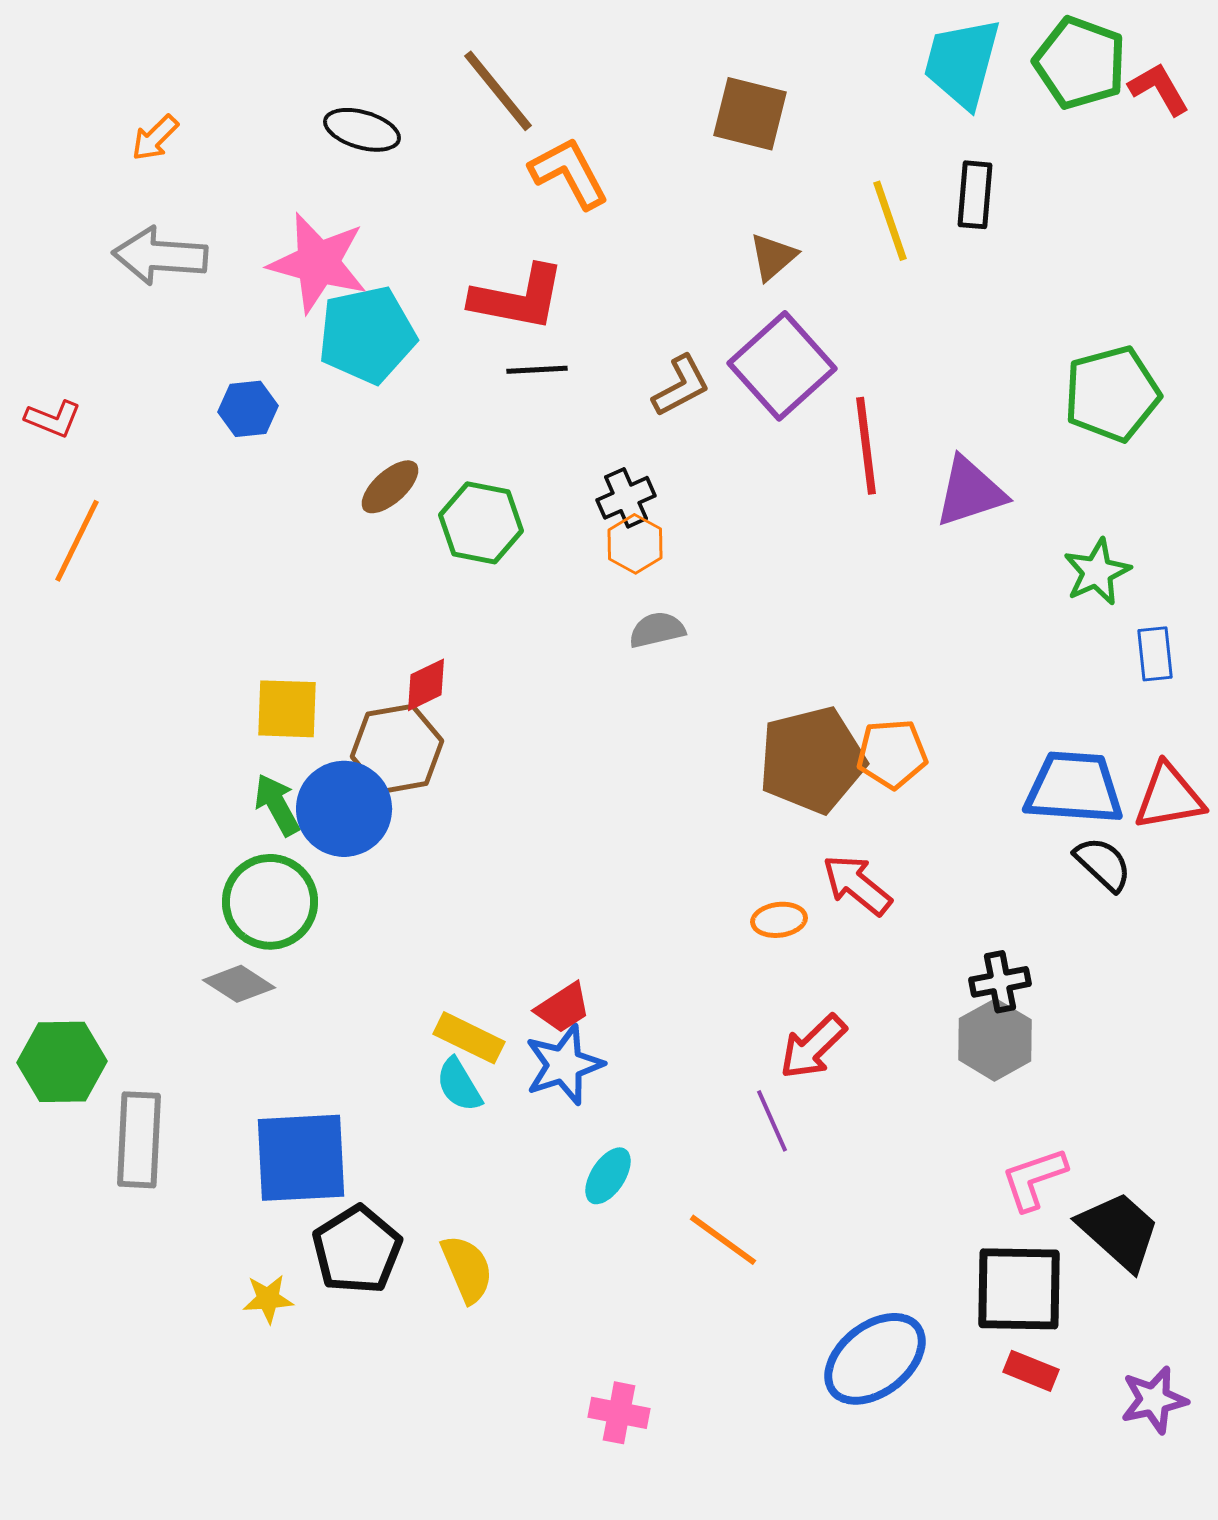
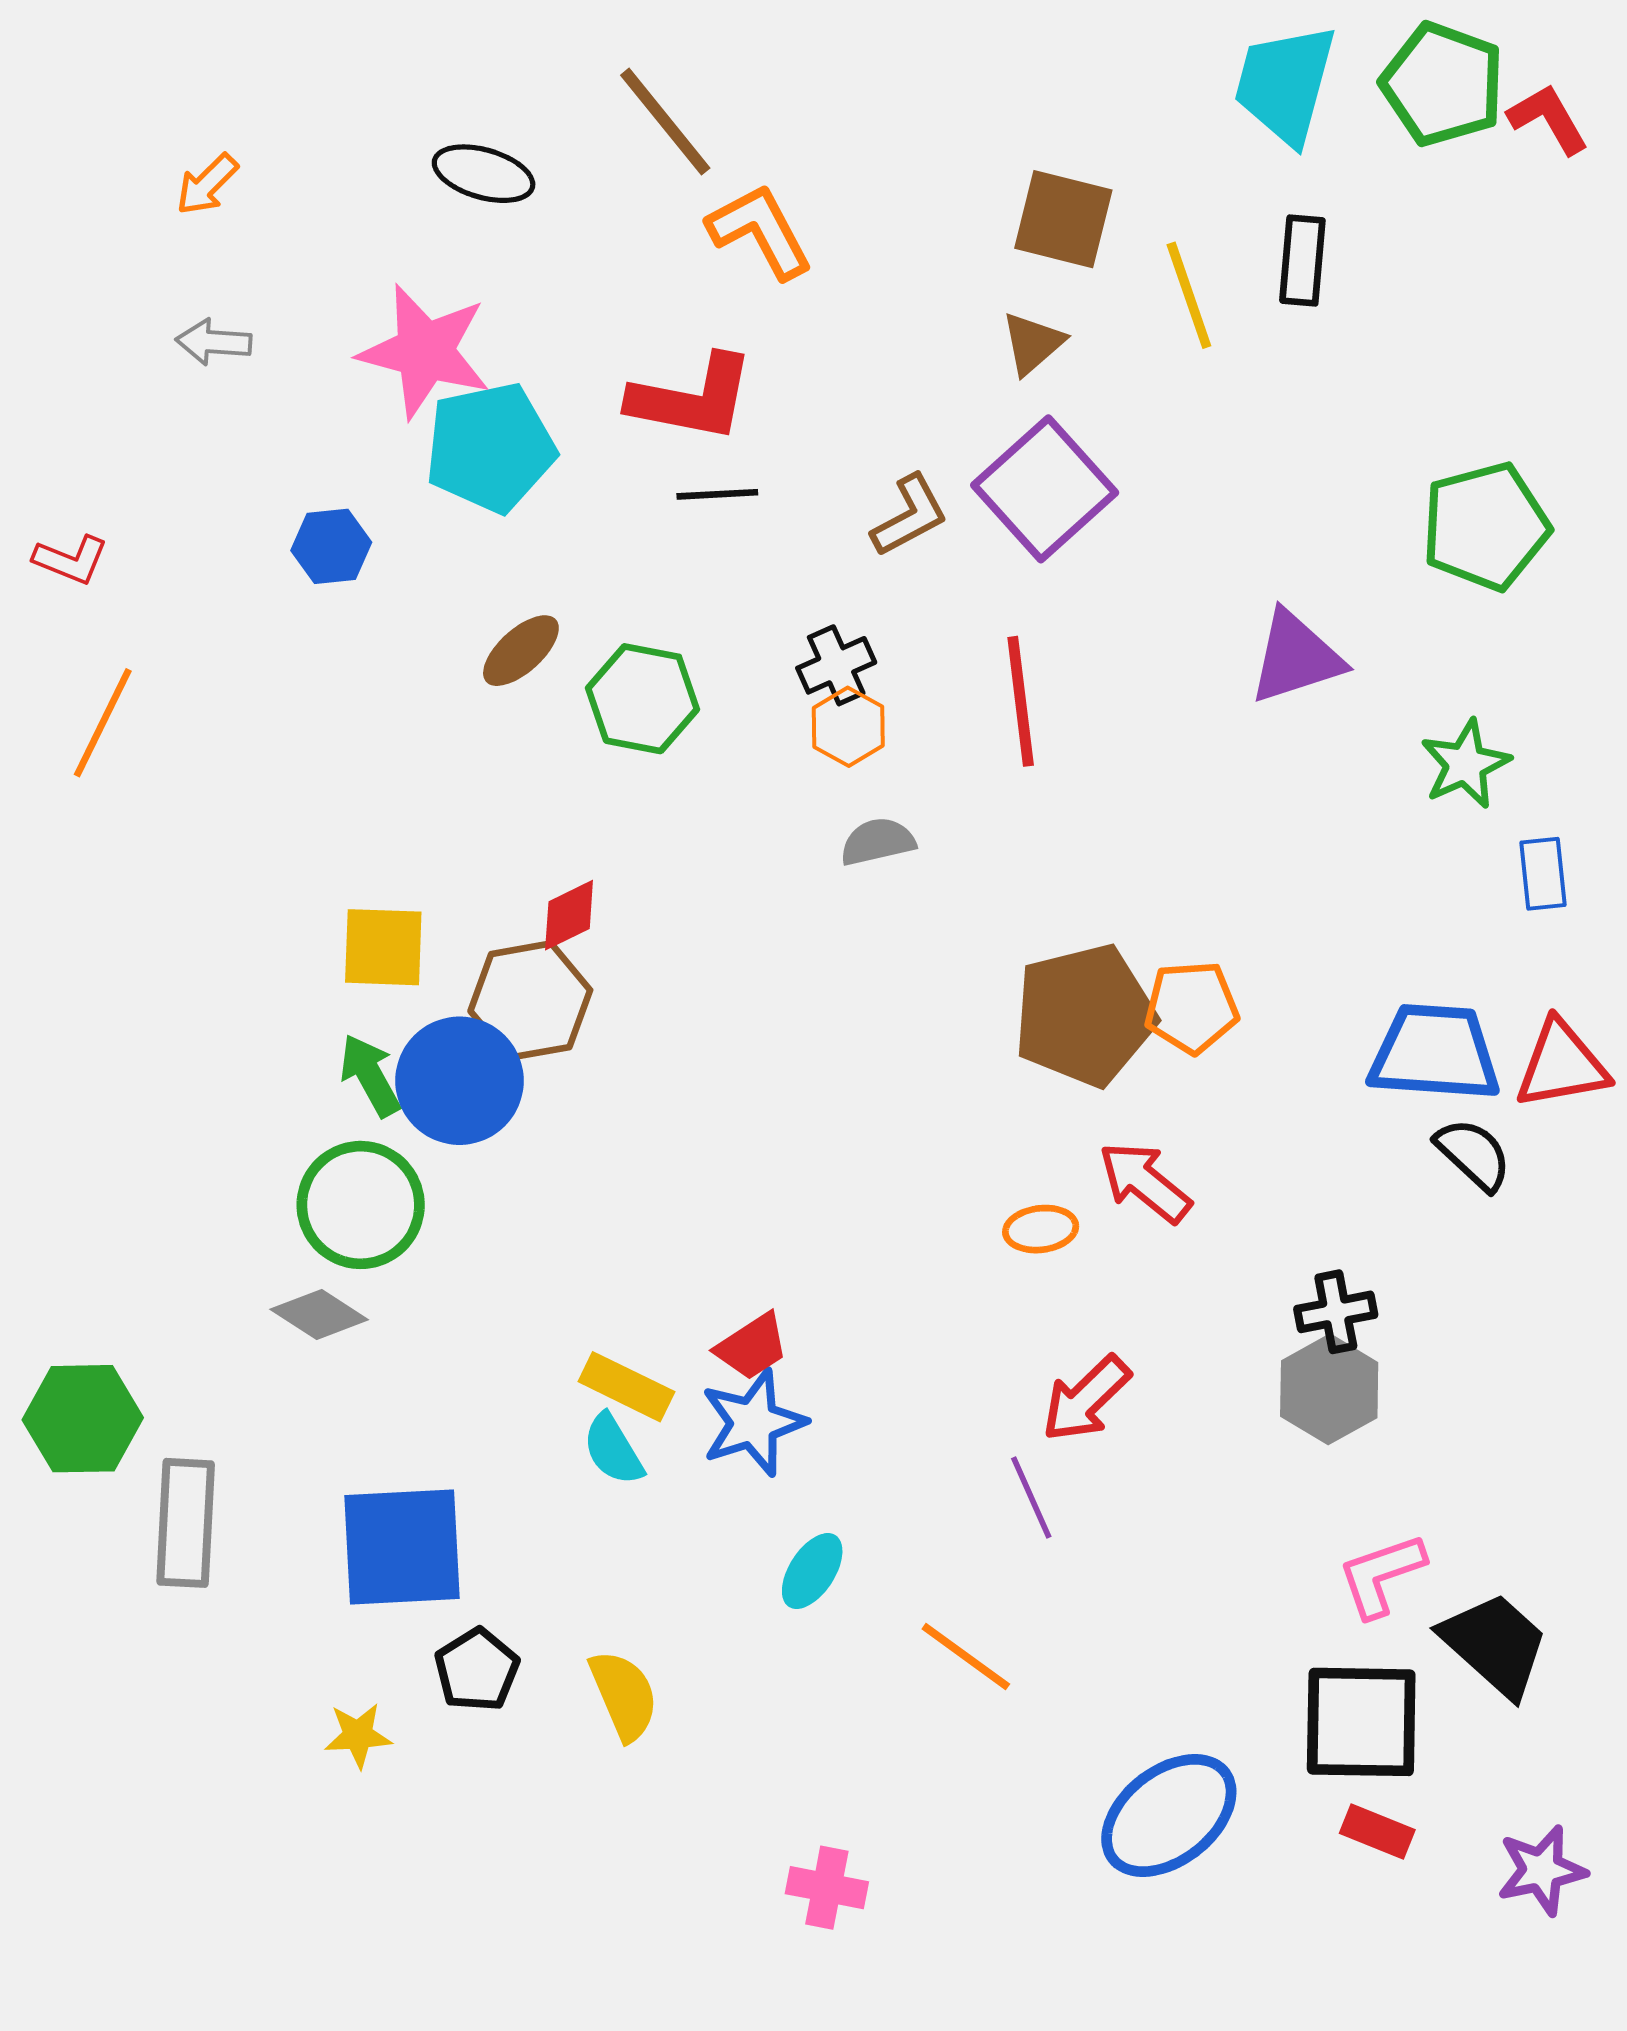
brown square: (750, 114) -> (1063, 219), moved
gray arrow: (160, 256) -> (214, 342), size x0.6
red line: (866, 446) -> (1021, 701), moved
black pentagon: (357, 1250) -> (477, 1670), size x0.7

